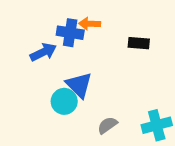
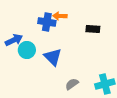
blue arrow: (43, 52) -> (14, 40), moved
cyan circle: (64, 101) -> (27, 50), moved

